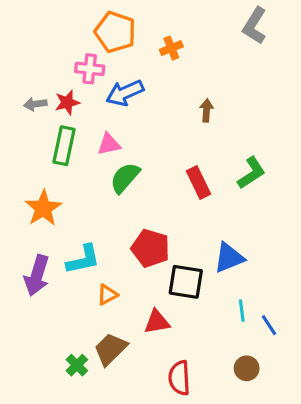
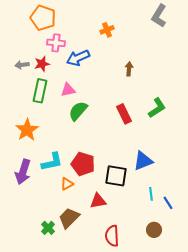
orange pentagon: (115, 32) -> (43, 18), moved
red pentagon: (150, 248) -> (83, 164), moved

